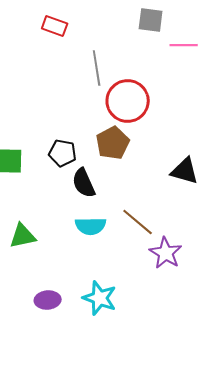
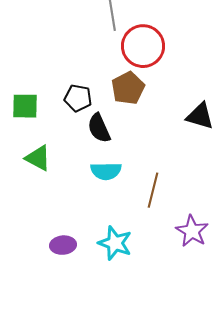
brown line: (138, 222) -> (153, 190), moved, turned 64
green triangle: (23, 236) -> (38, 158), moved, turned 40
purple star: (166, 253) -> (192, 231), moved

